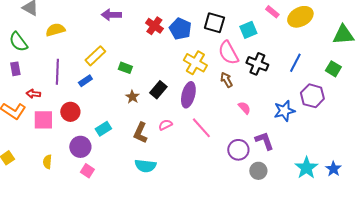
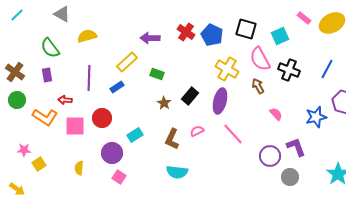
purple arrow: (111, 15) -> (150, 38), moved

